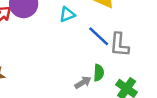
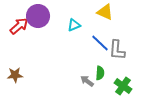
gray arrow: (83, 82) -> (87, 81), turned -112

